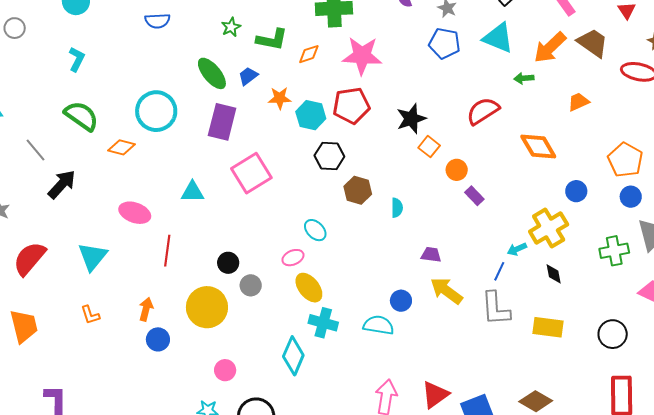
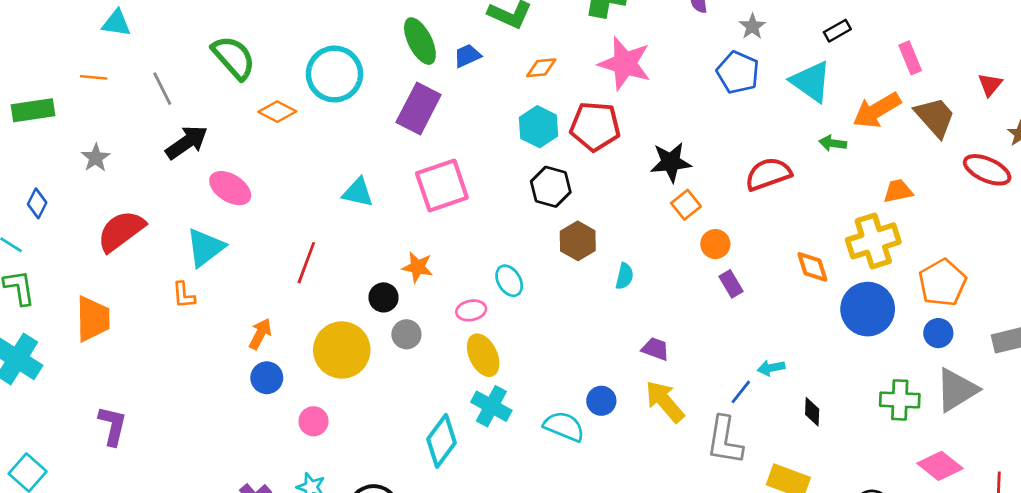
orange diamond: (309, 54) -> (541, 68), moved
orange star: (280, 98) -> (417, 267), moved
orange diamond: (538, 147) -> (812, 267), moved, size x0.7
blue circle: (576, 191) -> (868, 309), size x1.8
pink ellipse: (135, 213) -> (230, 188), moved
yellow cross: (549, 228) -> (873, 241), moved
orange L-shape: (90, 315) -> (184, 295), moved
pink circle: (225, 370) -> (314, 421), moved

